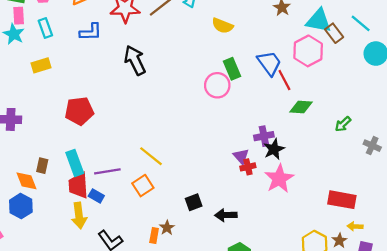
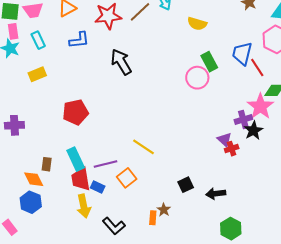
blue trapezoid: (269, 63) -> (242, 54), turned -125
pink star: (279, 179) -> (260, 106), moved
orange square: (143, 186) -> (127, 178), moved

